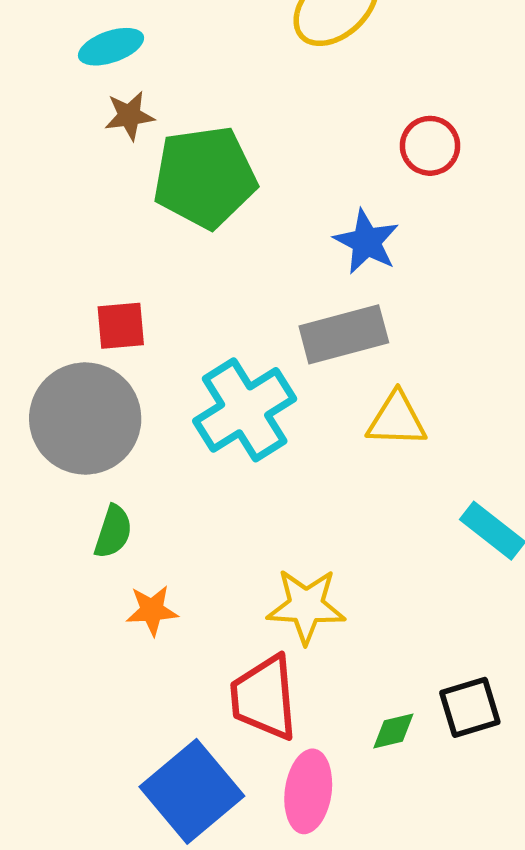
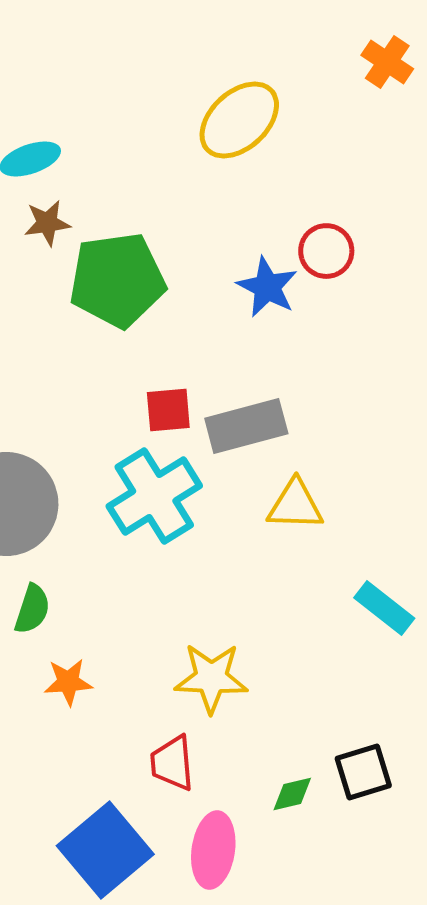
blue star: (366, 242) -> (267, 287), moved
red square: (121, 326) -> (168, 410), moved
red trapezoid: (264, 698) -> (172, 763), size x0.7

